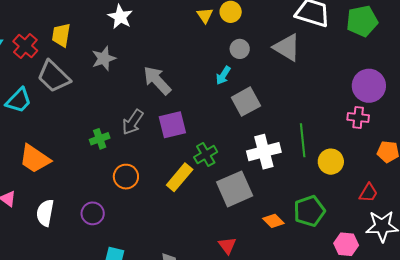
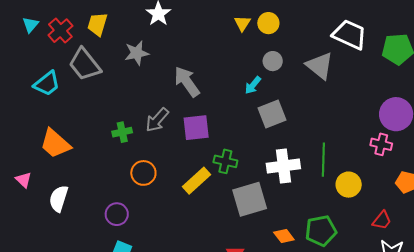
green cross: (206, 155) -> (225, 161), turned 35
purple circle: (93, 213) -> (117, 214), moved

